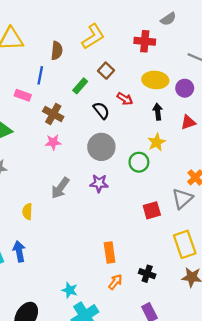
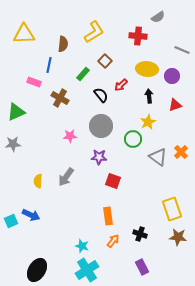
red arrow: (125, 99) -> (121, 85), turned 104
pink star: (53, 142) -> (70, 136), moved
gray arrow: (60, 188) -> (66, 177), moved
gray triangle: (182, 199) -> (158, 157), moved, turned -42
red square: (152, 210) -> (113, 181), moved, turned 35
blue arrow: (19, 251) -> (31, 215), turned 126
cyan star: (70, 290) -> (82, 246), moved

